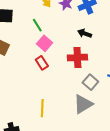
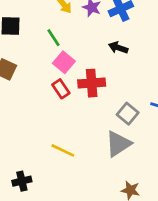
red cross: (77, 57) -> (92, 83), moved
yellow line: (42, 108) -> (63, 150), turned -66

